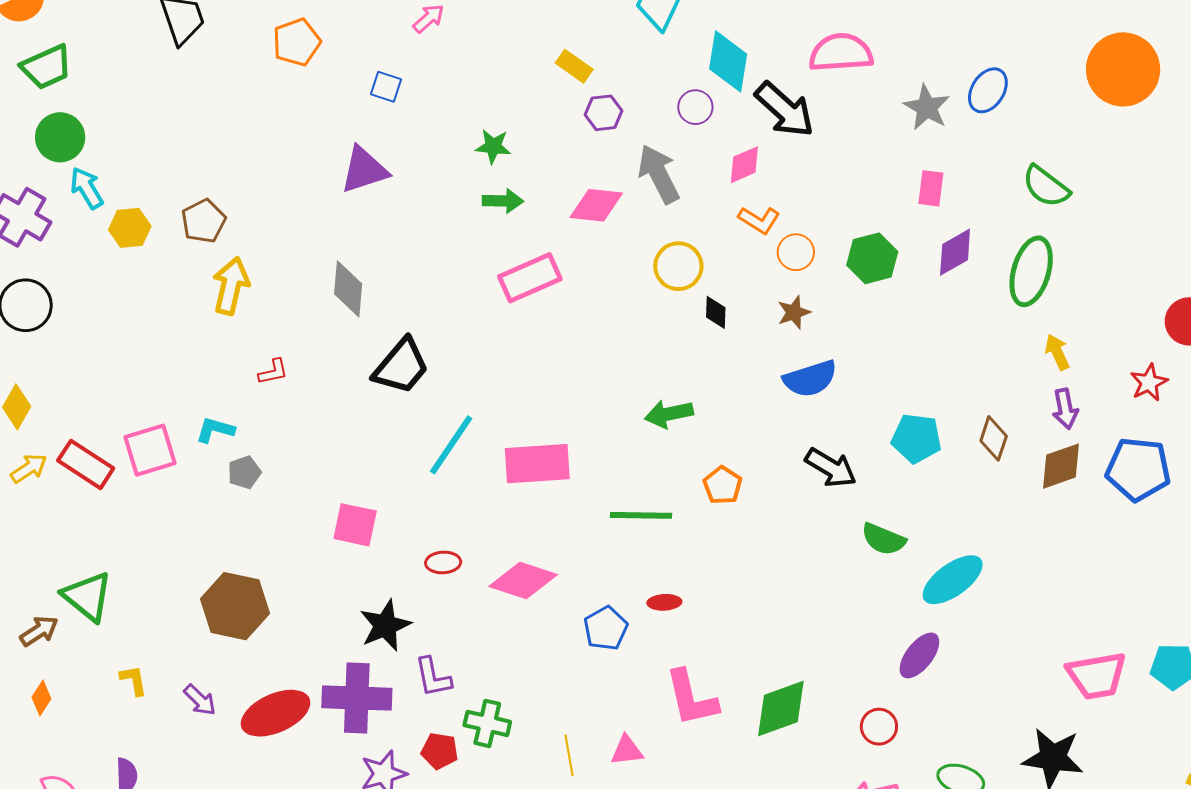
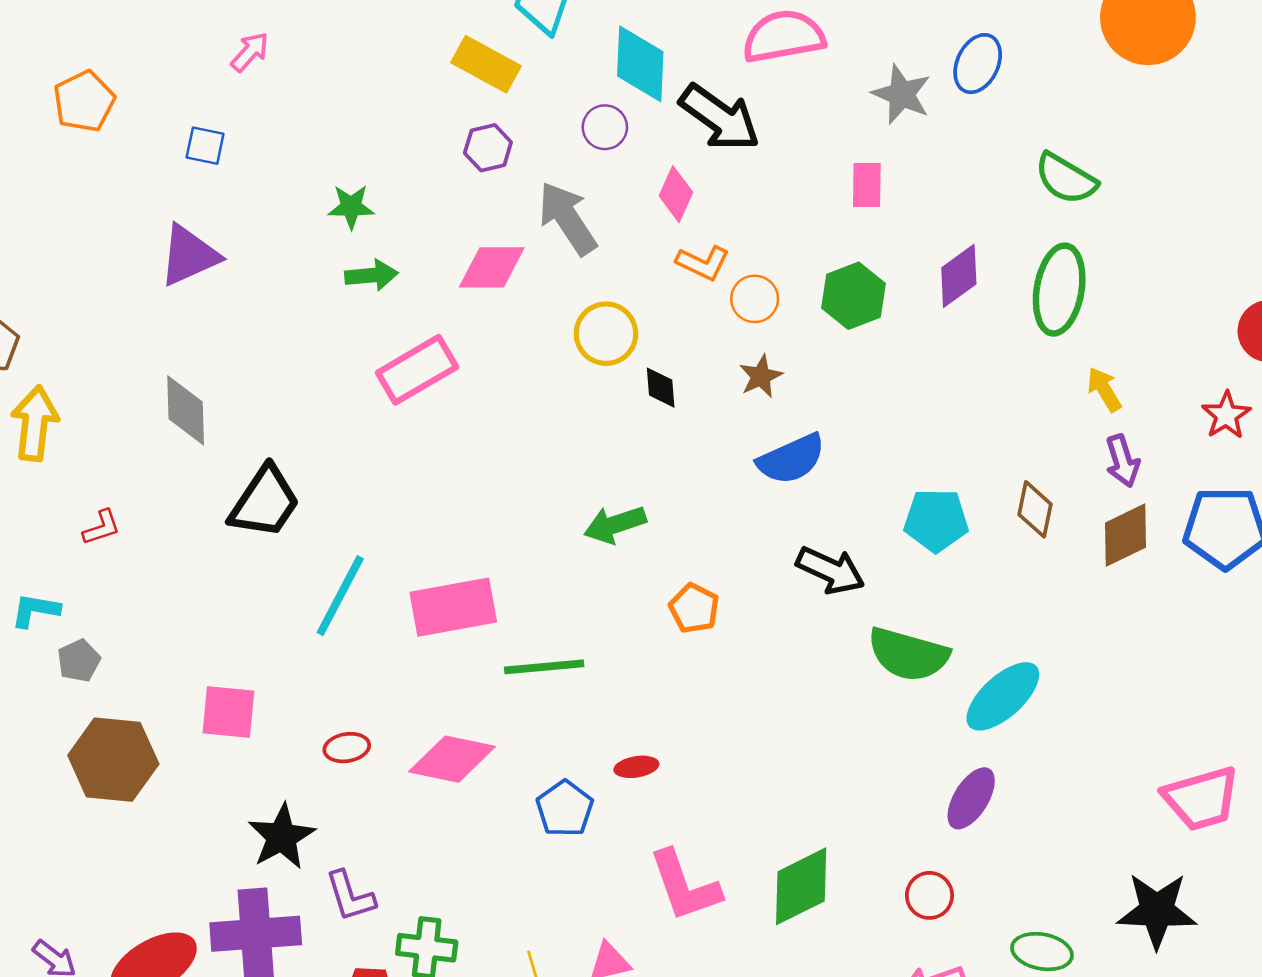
yellow rectangle: (574, 66) -> (486, 64), moved, size x1.4
pink diamond: (744, 165) -> (676, 194), turned -36
pink rectangle: (931, 188) -> (867, 185), moved
green line: (641, 515) -> (544, 667), moved
green semicircle: (883, 539) -> (908, 654), size x1.4
brown hexagon: (235, 606) -> (113, 760), moved

